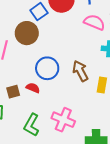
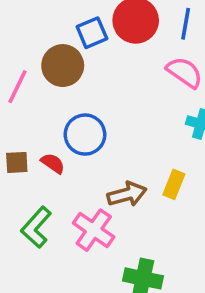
brown arrow: (80, 71) -> (127, 194), moved, turned 90

